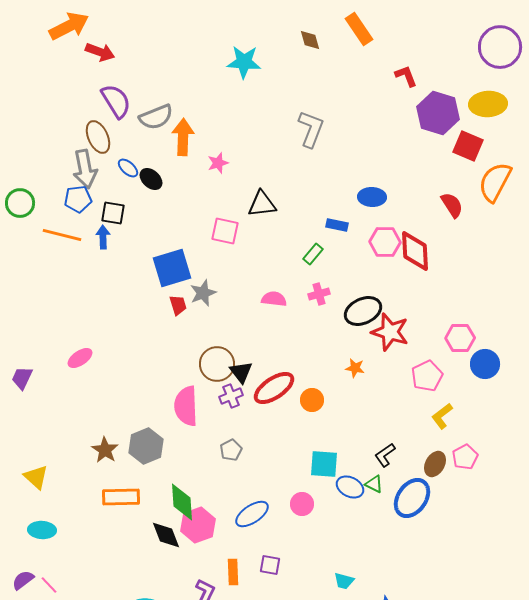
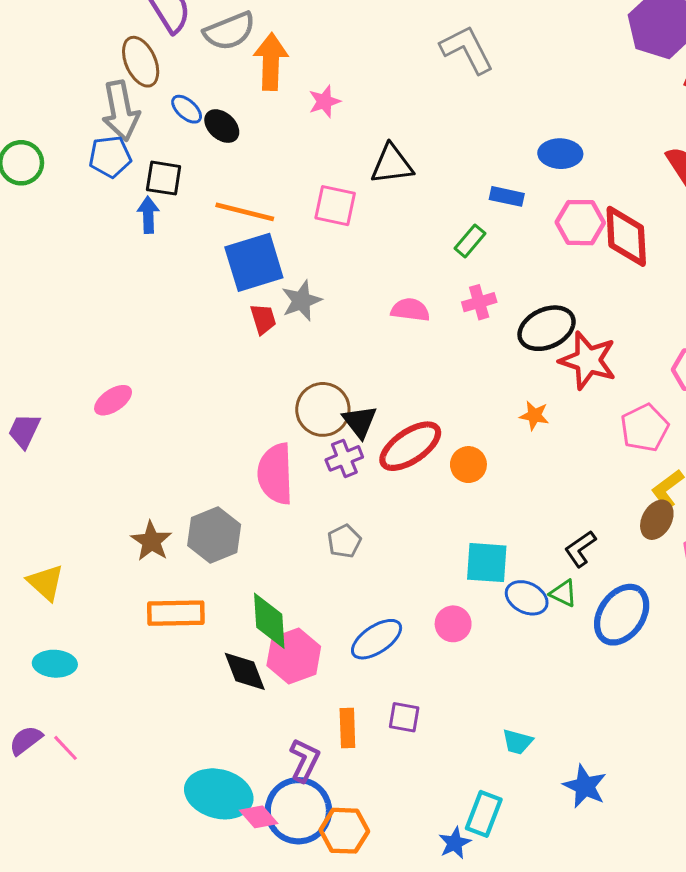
gray L-shape: (311, 129) -> (467, 49), turned -48
orange line: (62, 235) -> (245, 212), moved
brown ellipse: (435, 464) -> (657, 520), moved

